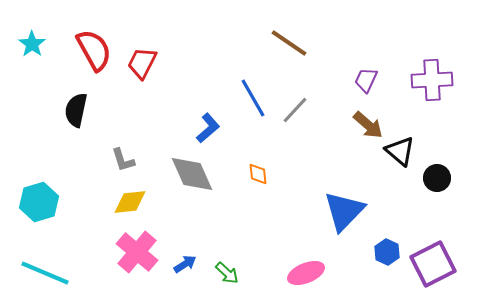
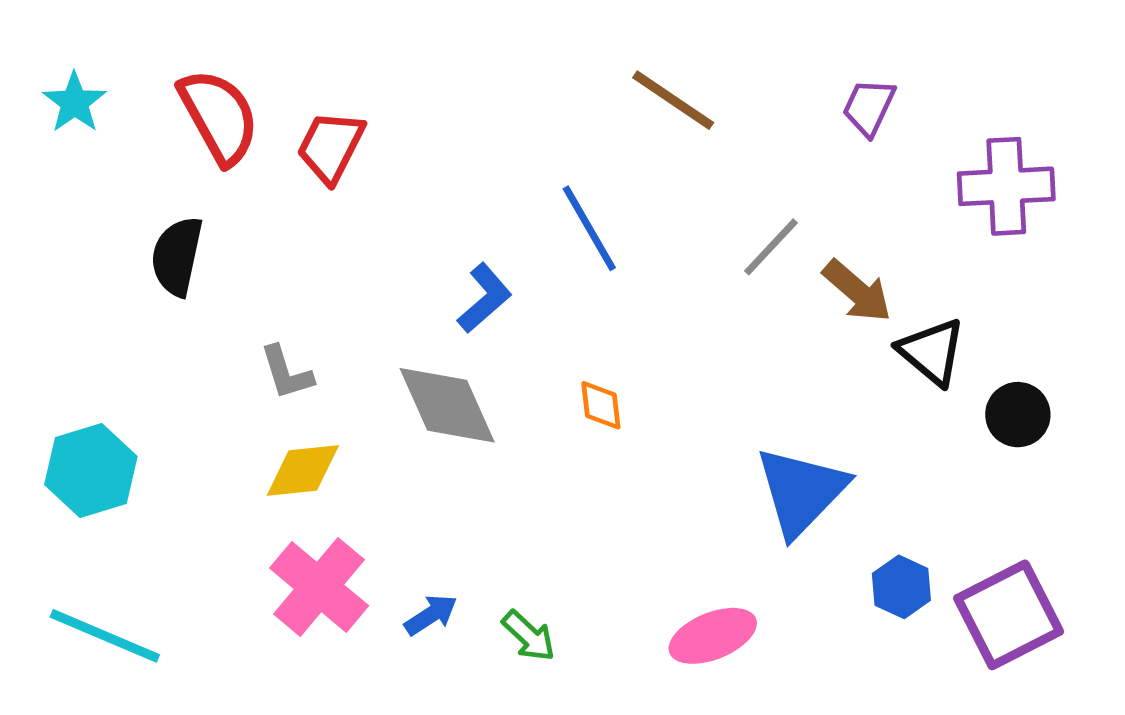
purple trapezoid: (366, 80) -> (869, 107), moved
gray line: (295, 110) -> (771, 247), moved

